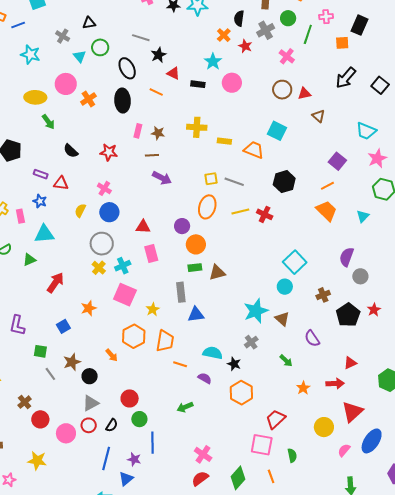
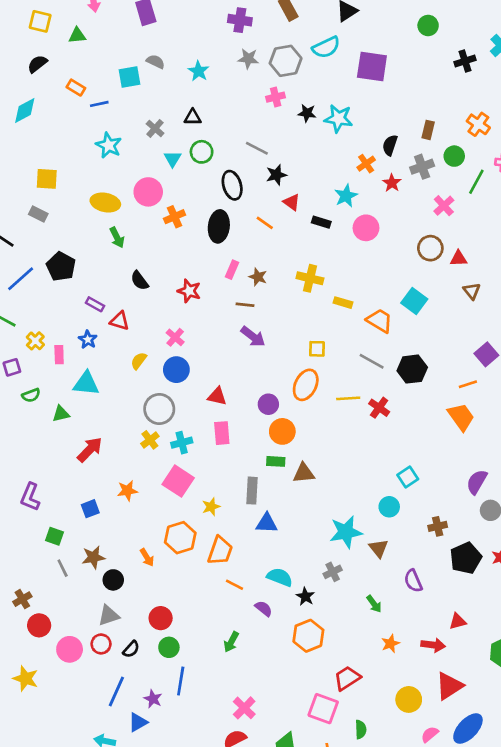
gray line: (234, 182) -> (372, 361), moved
cyan square: (295, 262) -> (408, 477), size x0.7
green arrow: (185, 407) -> (231, 642), turned -49

